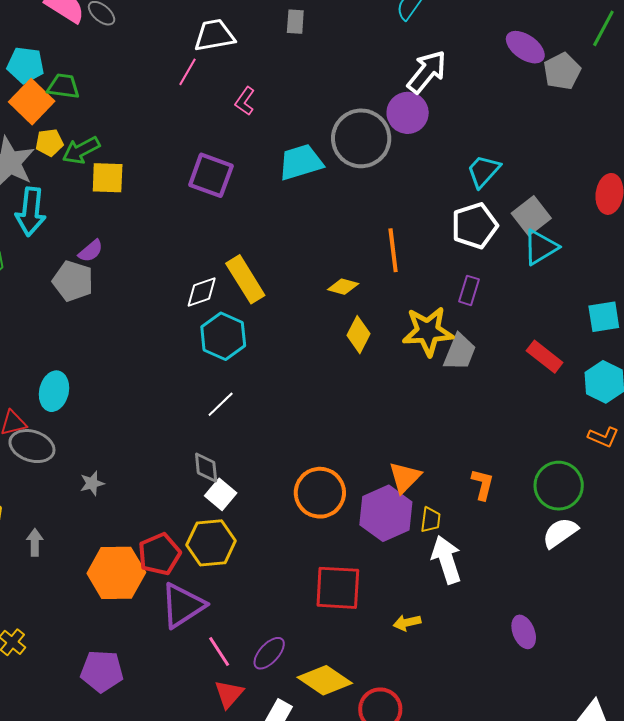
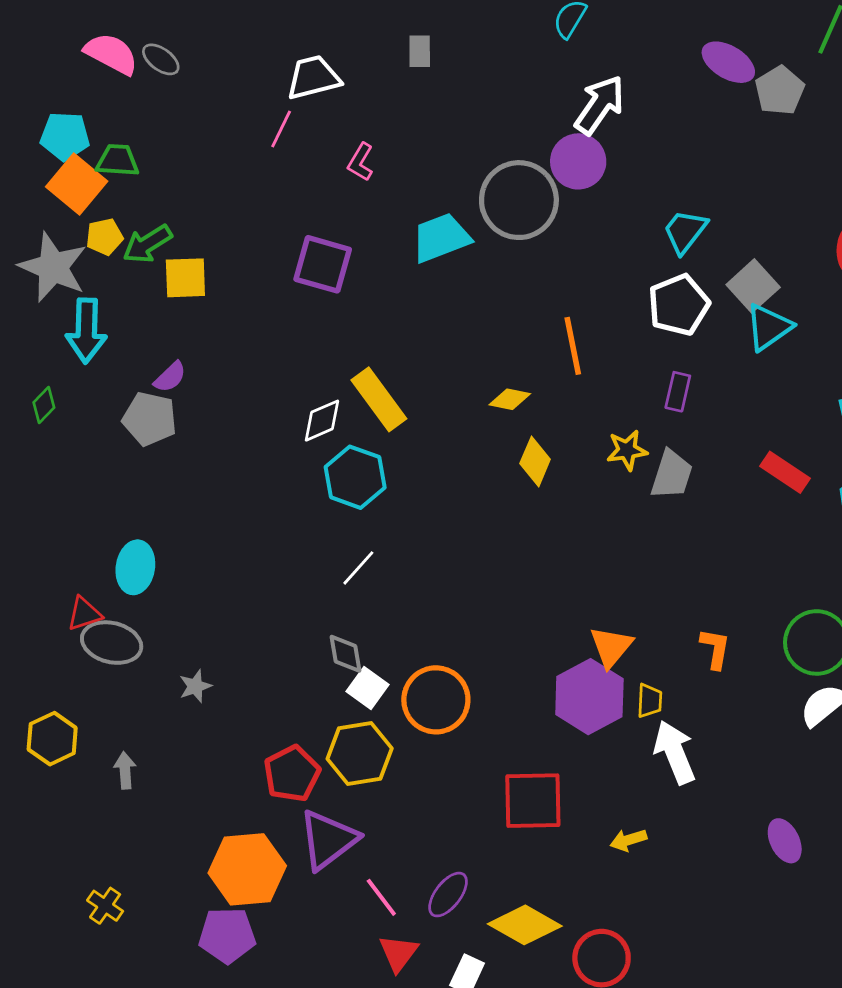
yellow star: (428, 331) -> (627, 450), size x0.6
orange circle: (320, 493) -> (436, 700), moved
orange hexagon: (116, 573) -> (247, 869), moved

